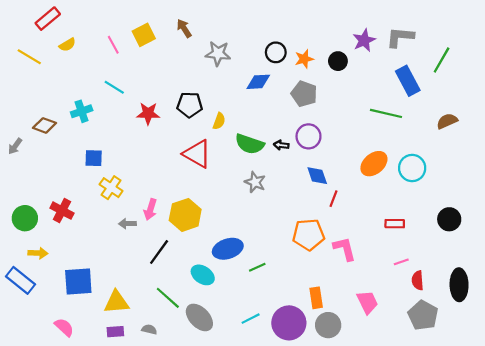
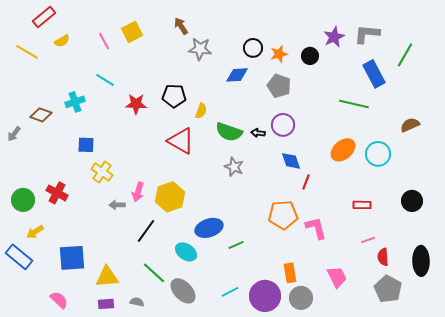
brown arrow: (184, 28) -> (181, 26), moved
brown semicircle: (447, 121) -> (410, 125), moved
yellow arrow: (38, 253) -> (35, 232), turned 144

